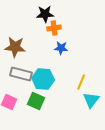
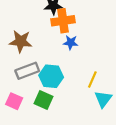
orange cross: (54, 28) -> (63, 21), size x1.5
gray rectangle: (21, 74) -> (27, 71), turned -35

